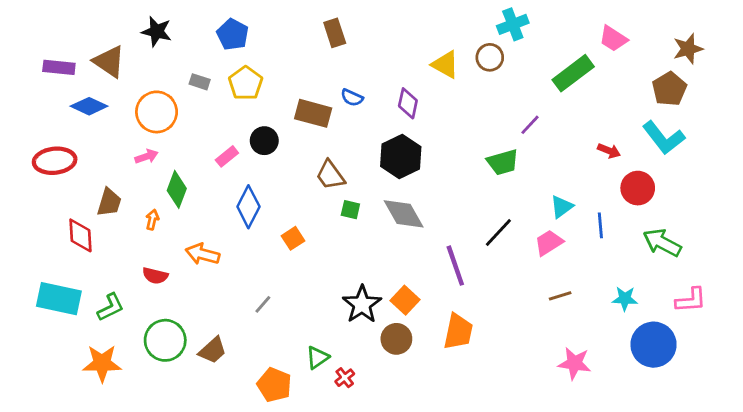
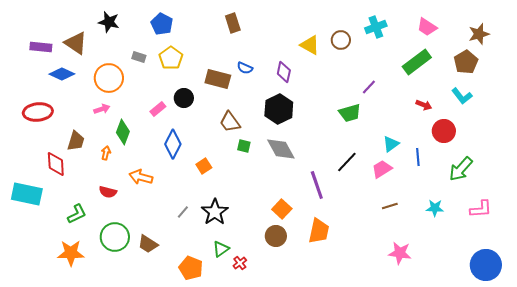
cyan cross: (513, 24) -> (376, 27), moved
green rectangle: (573, 73) -> (417, 62), moved
cyan L-shape: (664, 138) -> (462, 96), size x0.7
green arrow: (662, 243) -> (461, 169), turned -76
cyan rectangle: (59, 299) -> (27, 194), moved
black star: (362, 304) -> (215, 212), moved
blue circle: (654, 345) -> (486, 265), moved
brown trapezoid: (213, 350) -> (148, 244), turned 75

